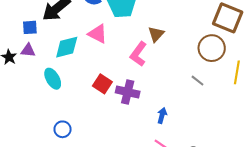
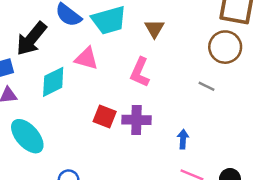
brown triangle: (156, 34) -> (154, 29), moved
cyan ellipse: (53, 79) -> (27, 136), moved, size x1.4
gray line: (198, 81) -> (207, 86), moved

